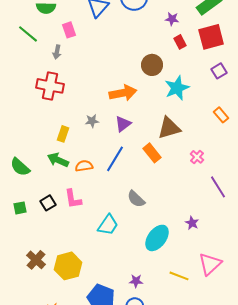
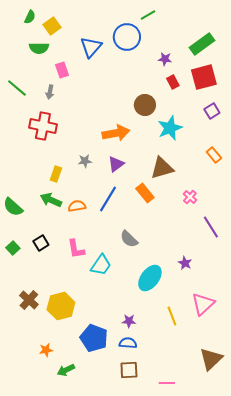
green line: (28, 34) -> (17, 88), moved
pink L-shape: (73, 199) -> (76, 249), moved
green square: (20, 208) -> (13, 248), turned -32
yellow line: (179, 276) -> (172, 316), turned 48

